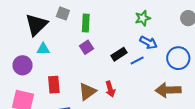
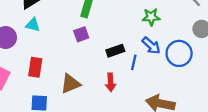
blue circle: (178, 58) -> (179, 53), moved
blue line: (137, 61) -> (134, 62), turned -64
red arrow: (110, 89) -> (111, 82), moved

